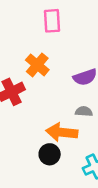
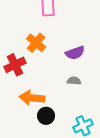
orange arrow: (62, 132) -> (32, 98), moved

